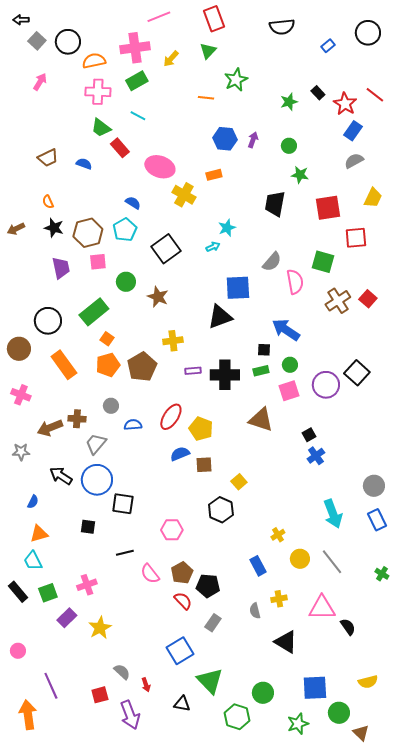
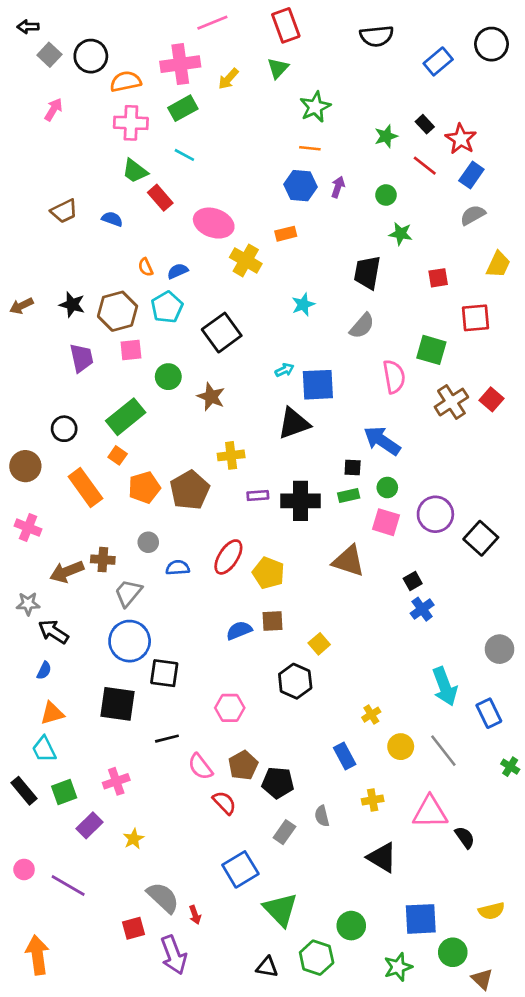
blue rectangle: (328, 46) -> (438, 61), size x1.5
red line: (375, 95) -> (425, 166), moved
orange line: (206, 98) -> (310, 148), moved
orange semicircle: (48, 202) -> (146, 267), moved
blue semicircle: (133, 203) -> (178, 271), turned -56
red square: (328, 208) -> (438, 278), size x0.6
cyan arrow: (213, 247) -> (284, 370), moved
gray semicircle: (272, 262) -> (362, 326), moved
black circle: (48, 321) -> (64, 429), size x0.7
orange square: (107, 339) -> (118, 455), moved
black square: (357, 373) -> (481, 538), moved
pink square: (289, 391) -> (386, 522), turned 35
blue semicircle: (180, 454) -> (239, 630), moved
black arrow: (61, 476) -> (53, 632), moved
blue rectangle: (377, 520) -> (489, 713), moved
black square: (88, 527) -> (118, 704), size x1.8
red semicircle: (183, 601) -> (224, 803), moved
gray semicircle: (255, 611) -> (322, 816), moved
yellow star: (100, 628) -> (134, 839), size x0.7
gray semicircle: (122, 672) -> (163, 898), size x1.5
purple line: (51, 686) -> (68, 886), moved, turned -36
black triangle: (182, 704) -> (267, 967), moved

